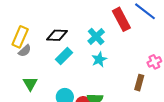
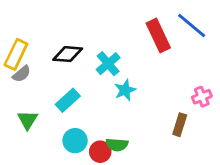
cyan cross: (96, 37) -> (108, 64), moved
cyan rectangle: (64, 56) -> (68, 100), moved

